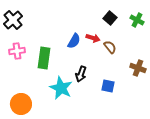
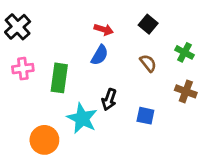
green cross: (137, 20) -> (184, 52), moved
red arrow: (93, 38) -> (104, 30), moved
orange circle: (21, 104) -> (44, 140), moved

